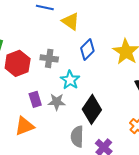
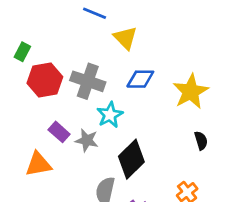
blue diamond: (87, 50) -> (140, 79), turned 35
gray cross: (49, 58) -> (88, 81), size x1.4
purple rectangle: (35, 99) -> (59, 132), turned -42

